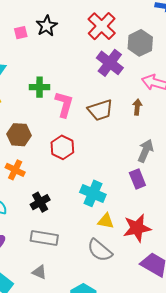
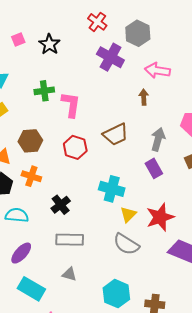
black star: (47, 26) -> (49, 44), moved
red cross: (102, 26) -> (97, 22), size x0.7
brown trapezoid: (100, 110) -> (116, 134), moved
yellow triangle: (106, 221) -> (128, 214), turned -48

